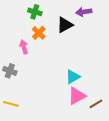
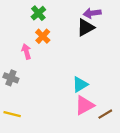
green cross: (35, 12) -> (38, 13), turned 32
black triangle: (65, 25) -> (86, 27), moved

